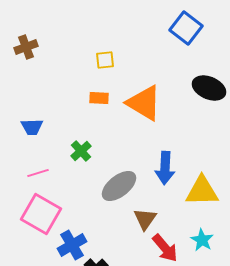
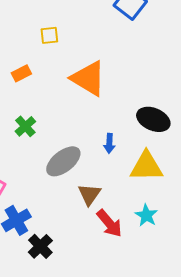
black ellipse: (209, 88) -> (153, 119), moved
orange rectangle: (99, 98) -> (21, 73), moved, turned -30
blue arrow: (165, 168) -> (109, 143), size x0.6

